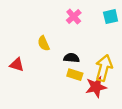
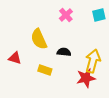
yellow semicircle: (44, 43) -> (39, 39), size x1.5
yellow rectangle: (75, 75) -> (45, 70), moved

